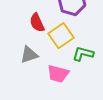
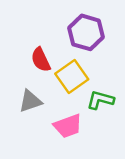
pink trapezoid: (58, 74) -> (68, 126), turned -35

